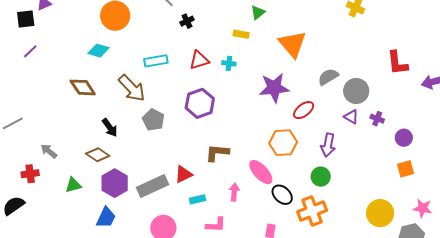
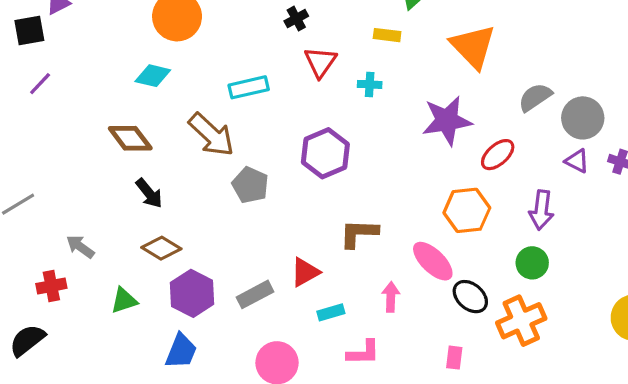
red triangle: (199, 60) -> (320, 62), moved, turned -35
black arrow: (110, 128) -> (149, 193), moved
gray rectangle: (152, 186) -> (255, 294), size x0.7

